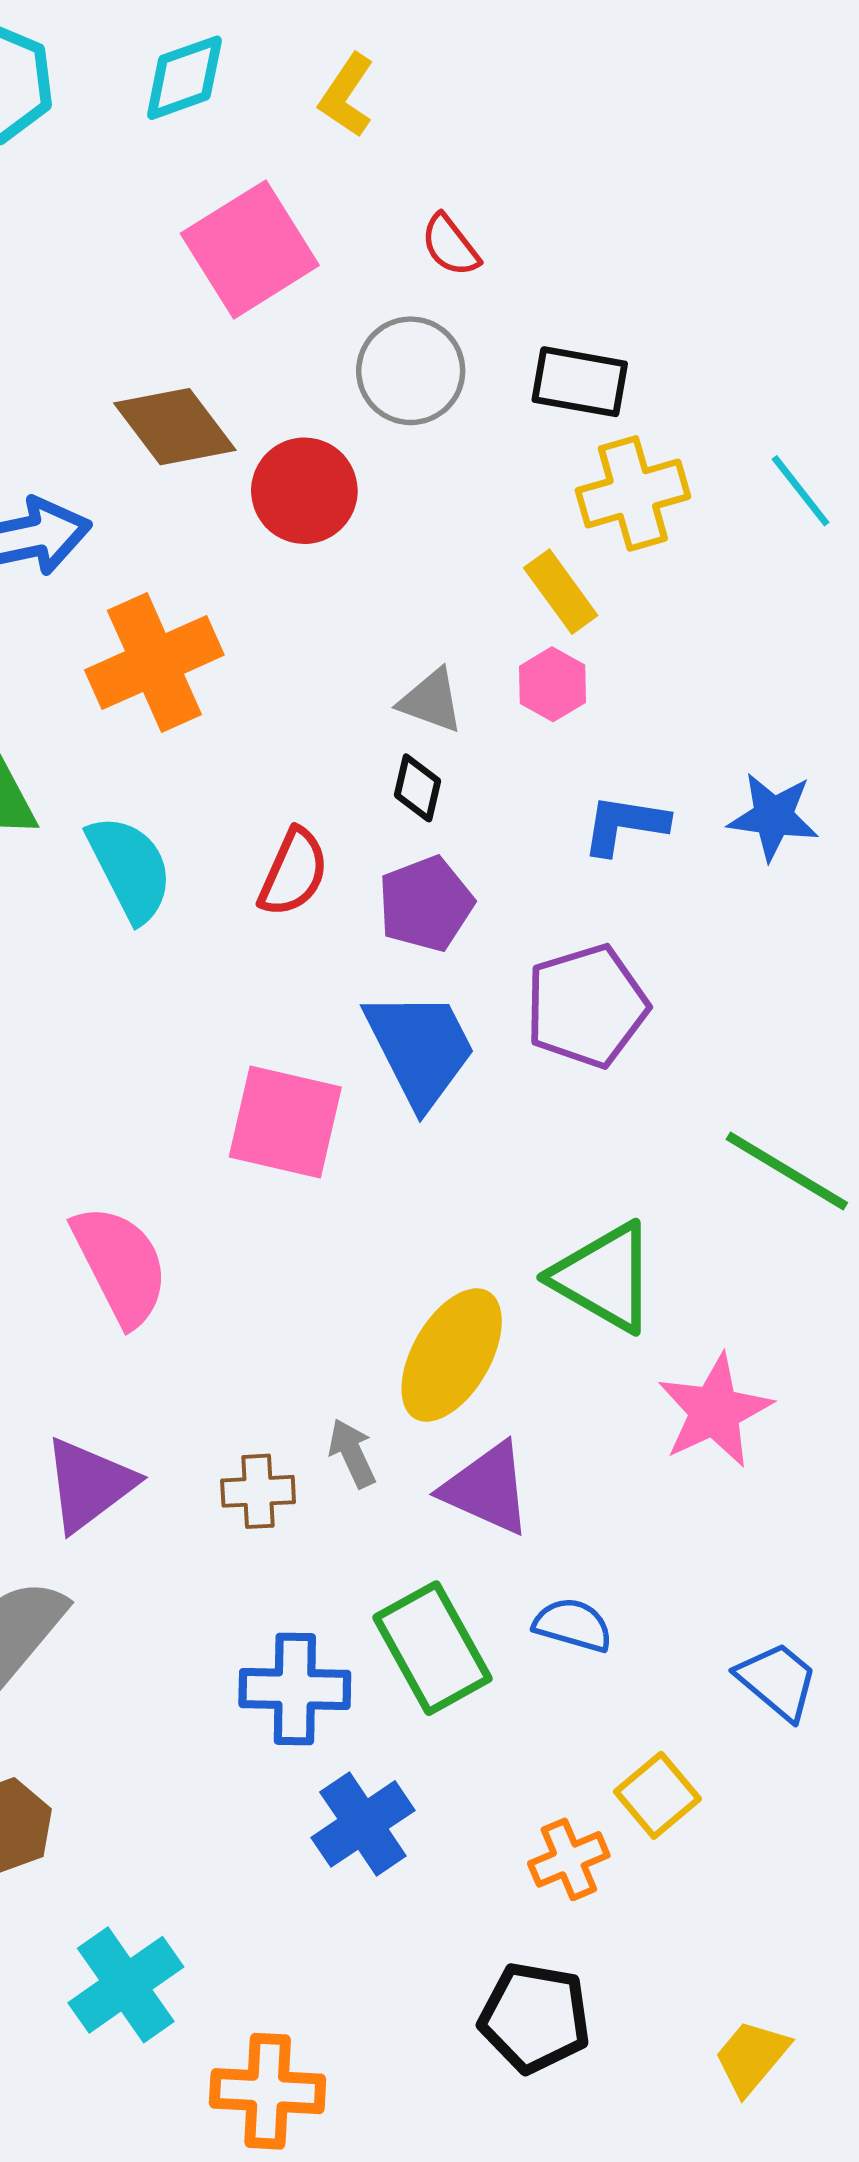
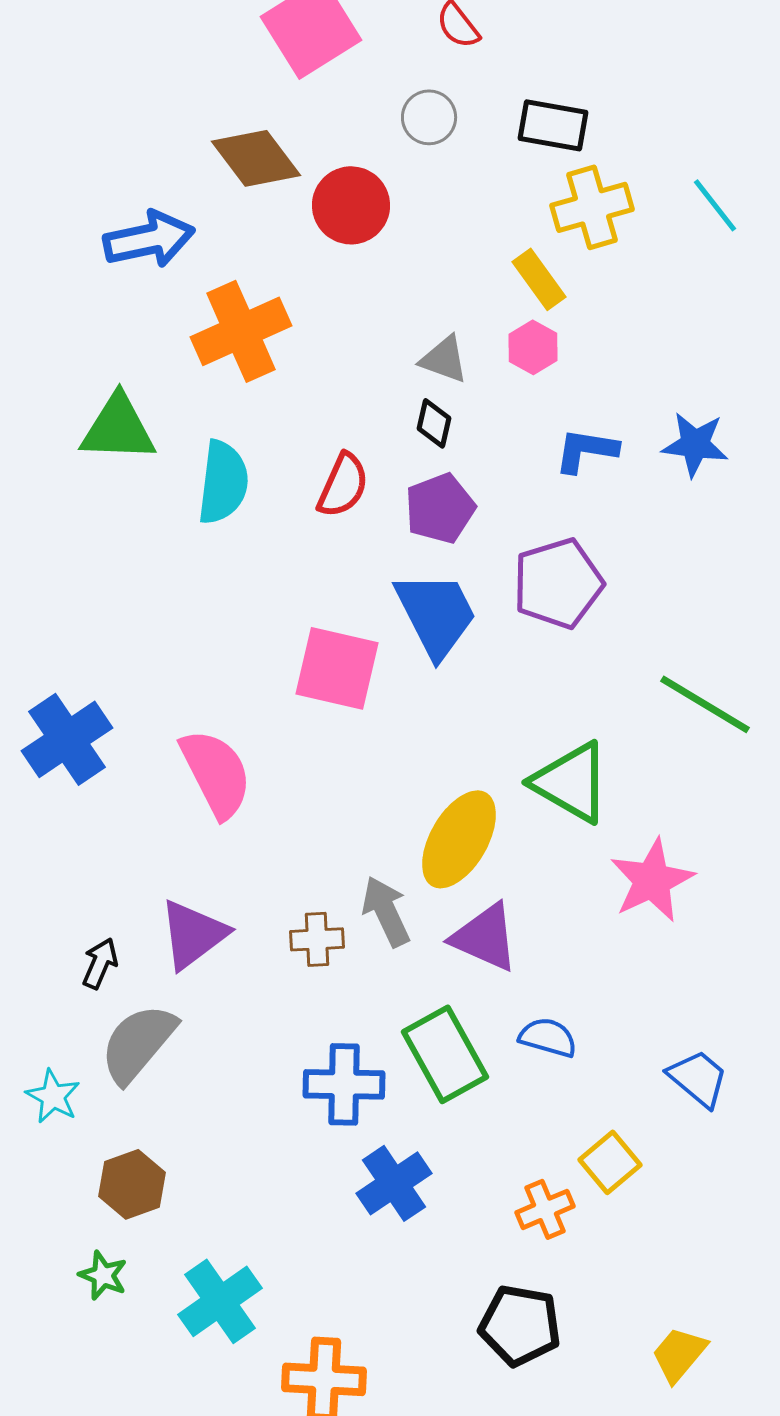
gray circle: (411, 371) -> (429, 117), size x0.7
cyan semicircle: (130, 868) -> (223, 482), turned 34
gray arrow: (352, 1453) -> (386, 911), size x1.4

